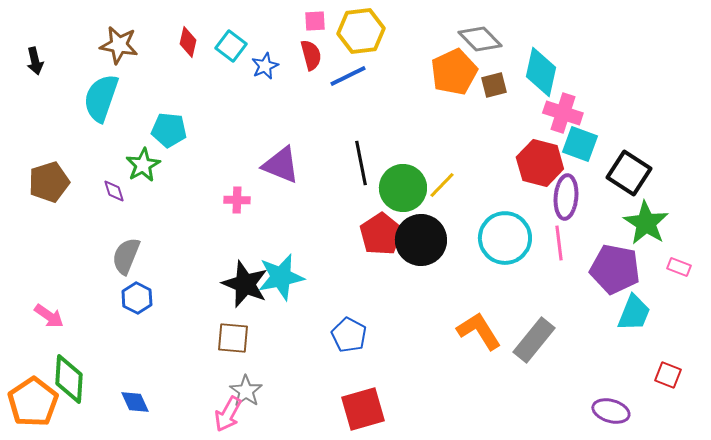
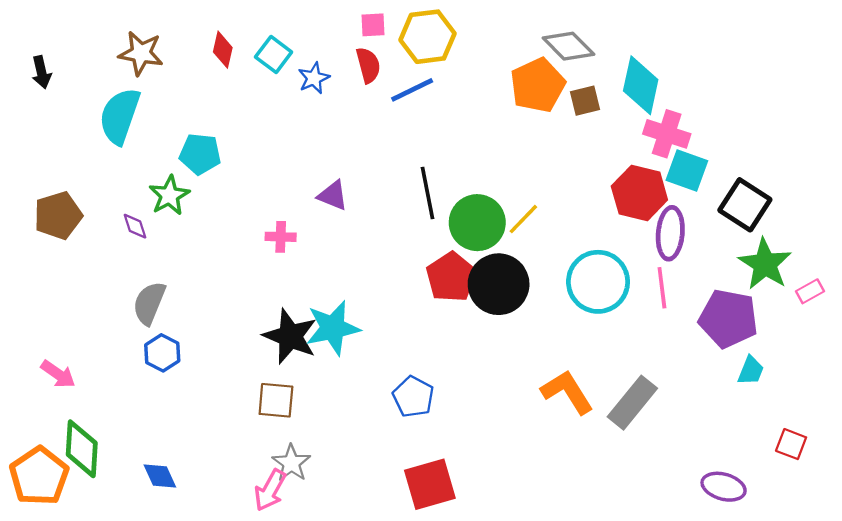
purple triangle: (281, 165) -> (333, 195), size x0.7
pink rectangle: (679, 267) -> (810, 291), moved, turned -50
cyan trapezoid: (634, 313) -> (751, 371), size x0.7

